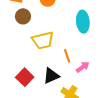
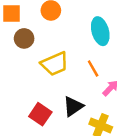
orange line: (67, 56) -> (93, 68), moved

